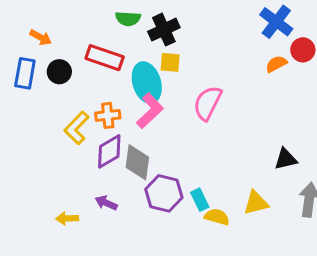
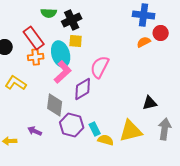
blue cross: (276, 22) -> (144, 15), turned -30
red rectangle: (105, 58) -> (34, 38), turned 35
orange cross: (108, 115) -> (36, 57), moved
yellow L-shape: (76, 128) -> (16, 83), turned 80
purple diamond: (109, 151) -> (83, 89), moved
yellow triangle: (256, 203) -> (131, 131), size x1.4

